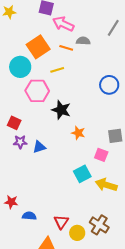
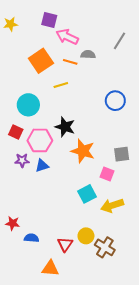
cyan circle: (20, 67) -> (28, 105), moved
pink hexagon: (37, 91) -> (40, 140), moved
red square: (14, 123) -> (16, 132), moved
orange star: (78, 133) -> (83, 151), size x1.6
yellow arrow: (106, 185) -> (112, 205), turned -35
yellow circle: (77, 233) -> (86, 236), moved

